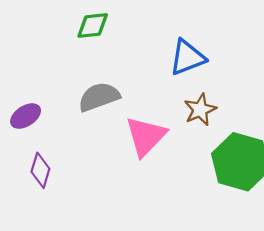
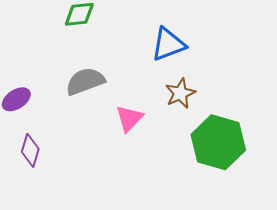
pink triangle: (146, 136) -> (129, 118), size x0.7

